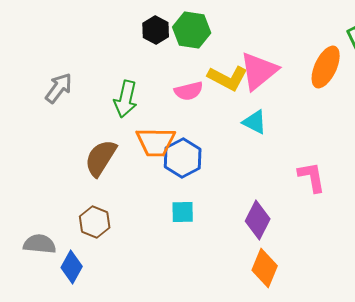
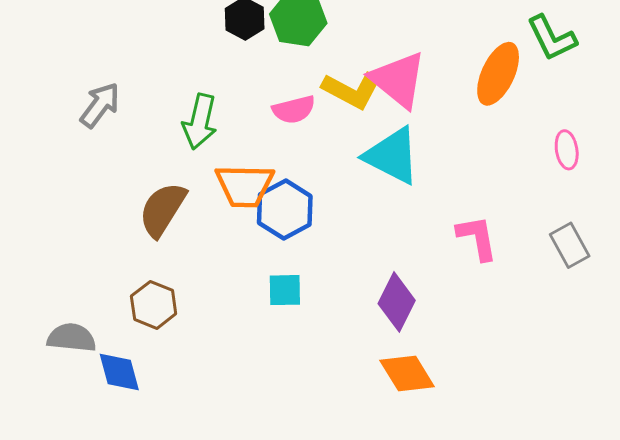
pink triangle: (259, 71) -> (398, 80), turned -42
cyan triangle: (255, 122) -> (392, 156), size x1.6
blue diamond: (72, 267) -> (119, 372), turned -44
orange diamond: (265, 268) -> (407, 374), turned -54

